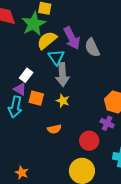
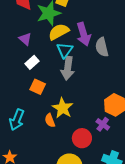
purple triangle: (20, 89) -> (25, 39), moved
yellow star: (63, 101) -> (63, 108), moved, size x1.5
cyan arrow: (15, 107) -> (17, 120), moved
orange semicircle: (54, 129) -> (50, 120), turned 72

